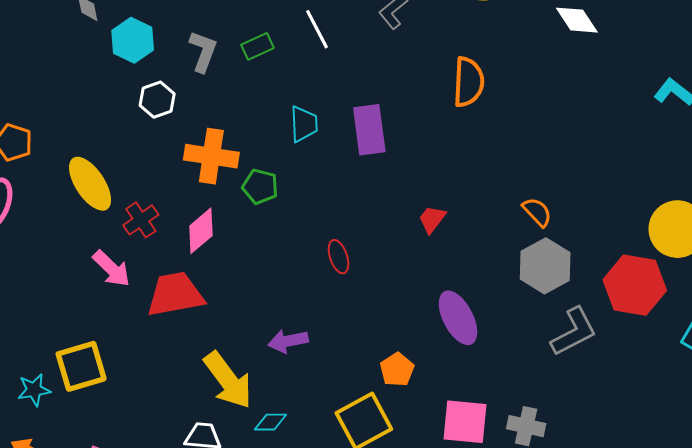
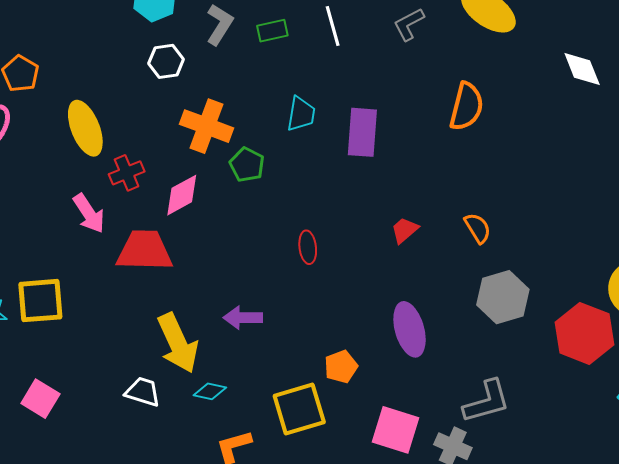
orange semicircle: (537, 212) -> (478, 228), moved
gray L-shape: (574, 332) -> (487, 402), moved

